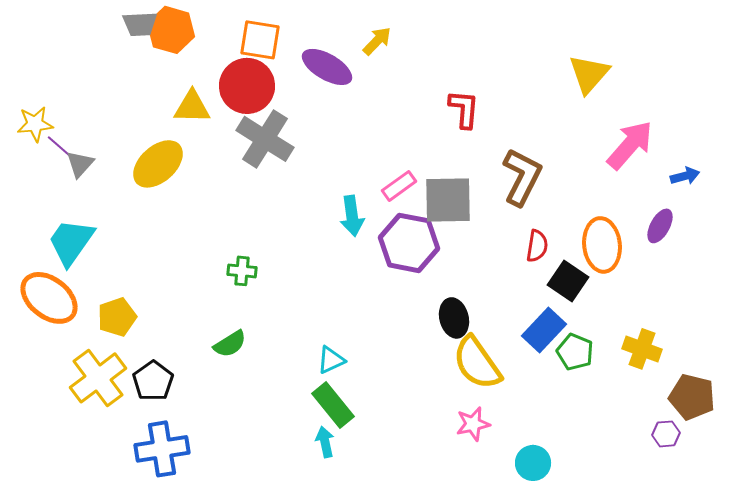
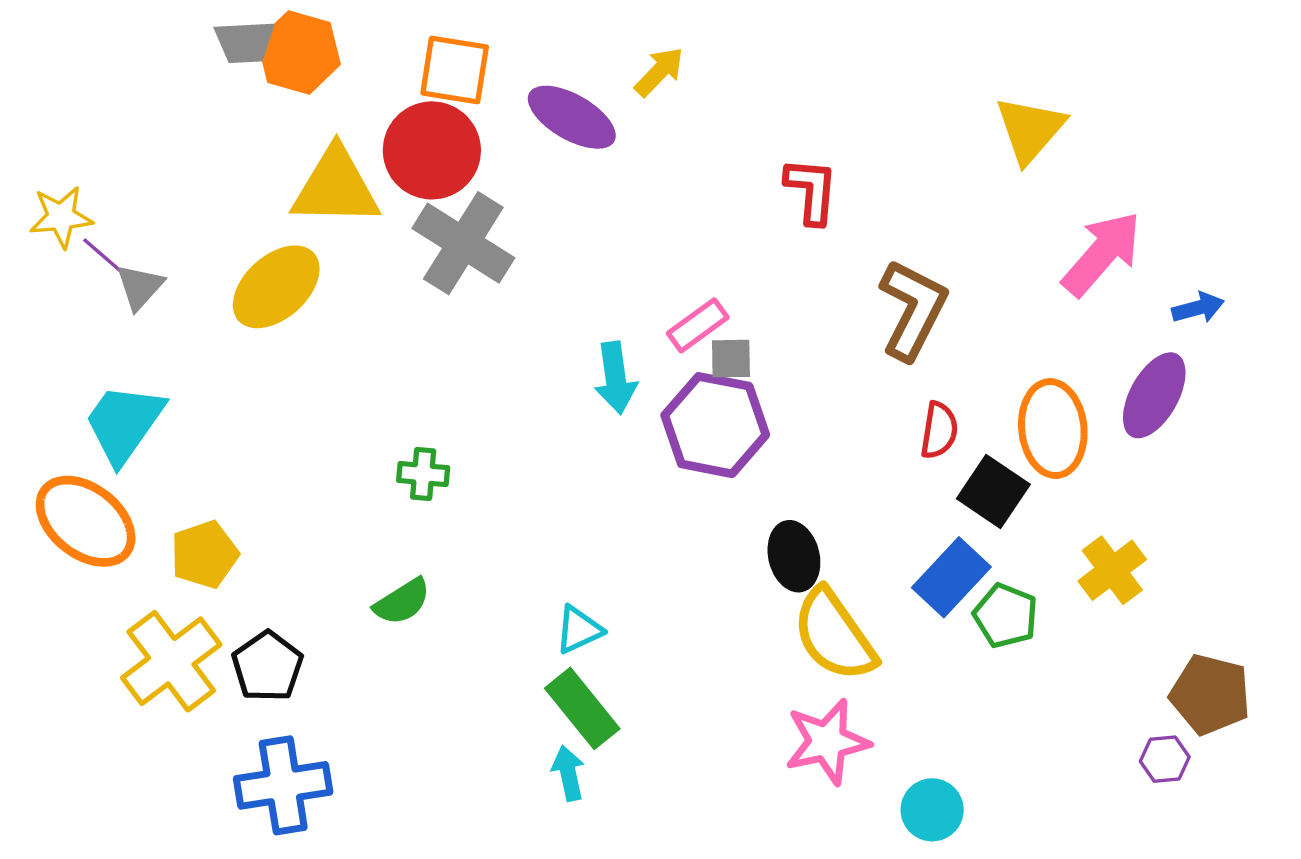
yellow triangle: (192, 107) -> (336, 187), size x1.4
gray square: (448, 200) -> (731, 359), moved, size x0.5
purple ellipse: (660, 226) -> (1154, 395), size x1.4
yellow cross: (642, 349) -> (1112, 570), moved, turned 33
pink star: (473, 424) -> (827, 742), size x1.4

